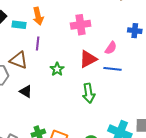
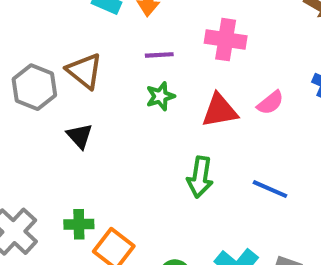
purple line: (38, 43) -> (159, 55), moved, turned 64
green star: (57, 69) -> (160, 96), moved
blue line: (113, 69) -> (270, 189), moved

